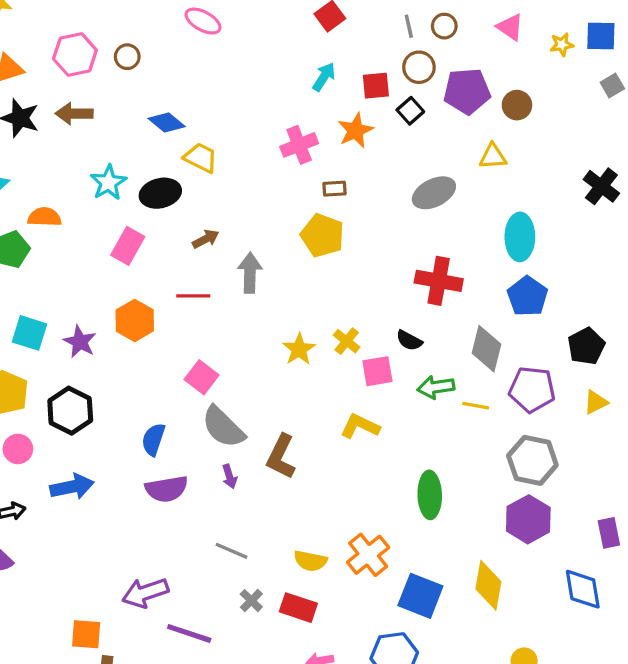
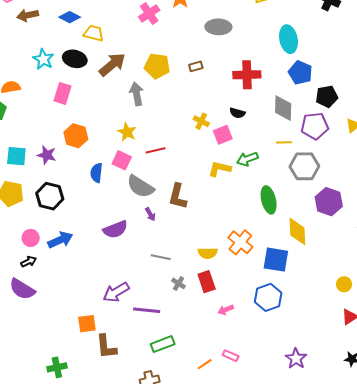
brown arrow: (74, 114) -> (28, 15), moved
brown rectangle: (334, 189) -> (196, 66), moved
black ellipse: (160, 193) -> (75, 59), turned 40
gray ellipse: (434, 193) -> (218, 27), moved, turned 40
yellow pentagon: (322, 235) -> (157, 66), moved
brown arrow: (206, 239) -> (112, 65), moved, size x1.8
red line: (193, 296) -> (156, 150), moved
black pentagon: (586, 346) -> (327, 96), moved, turned 30
yellow star: (299, 349) -> (127, 132), moved
green arrow: (436, 387) -> (247, 159), moved
blue semicircle: (153, 439) -> (96, 173), moved
pink circle: (18, 449) -> (31, 238), moved
gray hexagon: (532, 460) -> (304, 166), moved
yellow diamond: (488, 585) -> (297, 231), moved
red rectangle: (298, 608) -> (207, 282), turned 65

